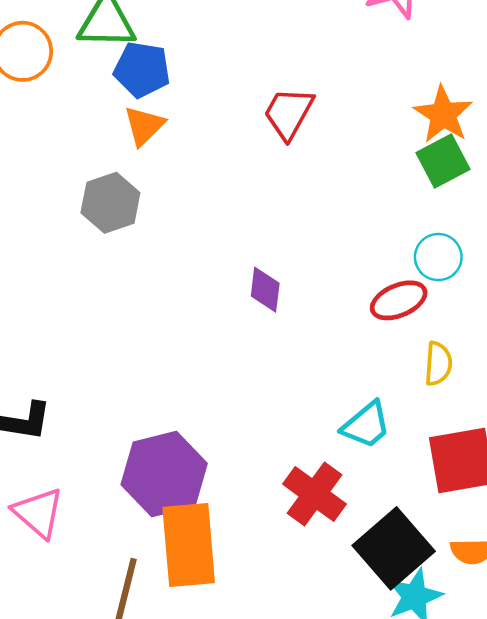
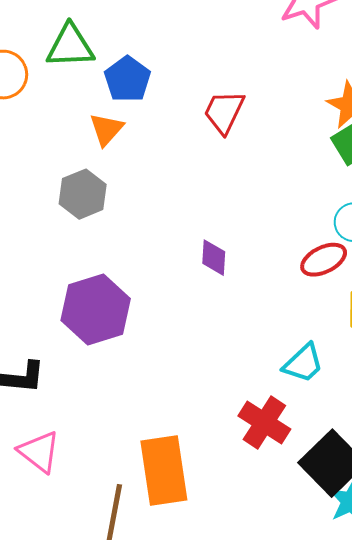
blue pentagon: (142, 70) -> (127, 79), moved, turned 30
purple hexagon: (164, 474) -> (96, 310), moved

